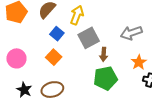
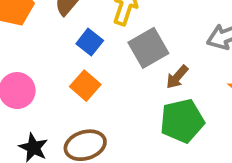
brown arrow: (104, 54) -> (177, 77), turned 40

